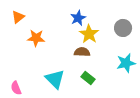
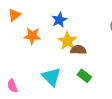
blue star: (78, 18) -> (59, 20), moved
yellow star: (89, 34) -> (67, 41), moved

